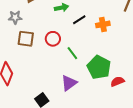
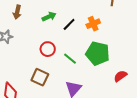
brown square: (26, 39) -> (40, 77), moved, turned 30
green pentagon: (99, 67) -> (98, 53), moved

